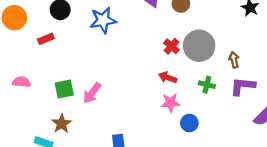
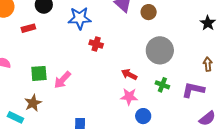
red cross: (172, 46) -> (96, 44), moved, turned -32
brown arrow: (234, 60) -> (208, 64), moved

